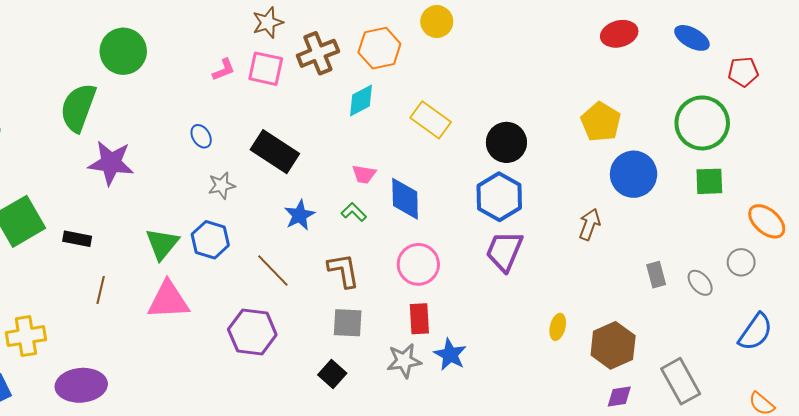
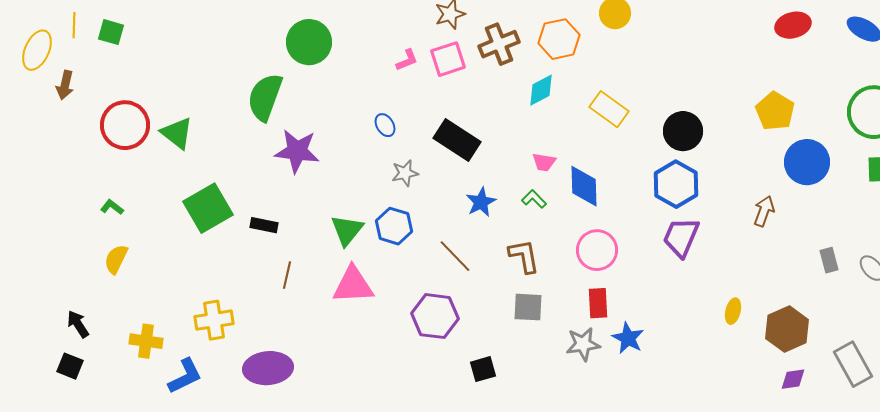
pink square: (266, 69) -> (448, 59), turned -30
black square: (332, 374) -> (483, 369), moved, turned 32

